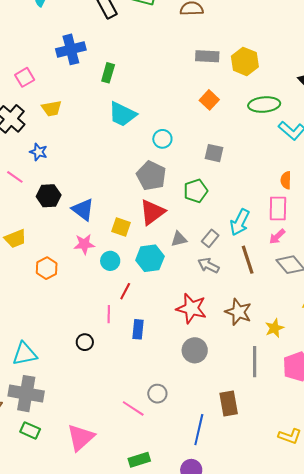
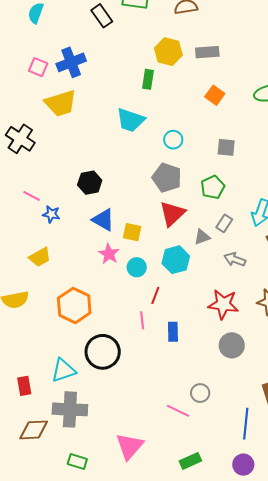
yellow hexagon: (245, 61) -> (168, 52), moved
green rectangle: (108, 73) -> (148, 79), moved
pink square: (25, 77) -> (38, 67), moved, turned -30
yellow trapezoid: (52, 108) -> (61, 103), moved, size x1.6
blue star: (38, 152) -> (51, 214), moved
black hexagon: (49, 196) -> (90, 183), moved
yellow square: (121, 227) -> (132, 232), moved
gray rectangle: (210, 238) -> (224, 223), moved
pink star: (84, 244) -> (109, 254), turned -30
orange hexagon: (47, 268) -> (74, 305), moved, size x1.6
black circle: (85, 342) -> (103, 352), moved, size x2.0
green rectangle: (30, 430) -> (77, 462), moved

